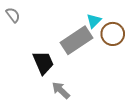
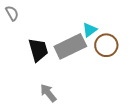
black trapezoid: (43, 63) -> (38, 50), moved

